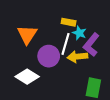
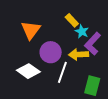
yellow rectangle: (69, 22) -> (72, 20), turned 32
white line: (66, 44) -> (62, 72), moved

